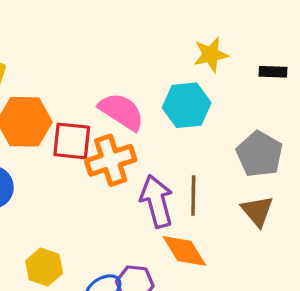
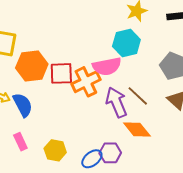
pink semicircle: (121, 112) -> (107, 66), moved, turned 144
brown line: (193, 196) -> (138, 96), turned -40

